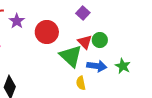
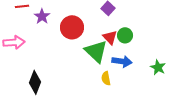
green star: (123, 66) -> (158, 67), moved

